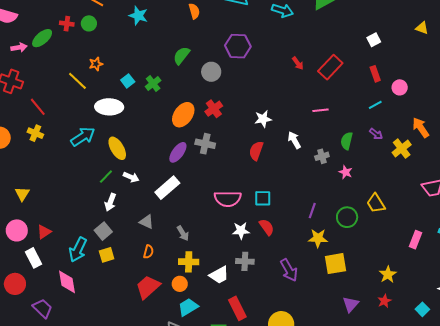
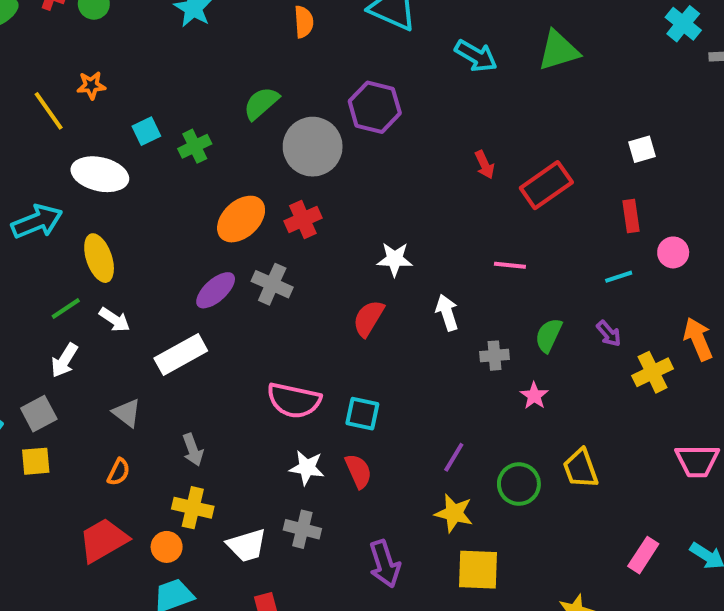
gray circle: (211, 72) -> (313, 147), size x1.5

